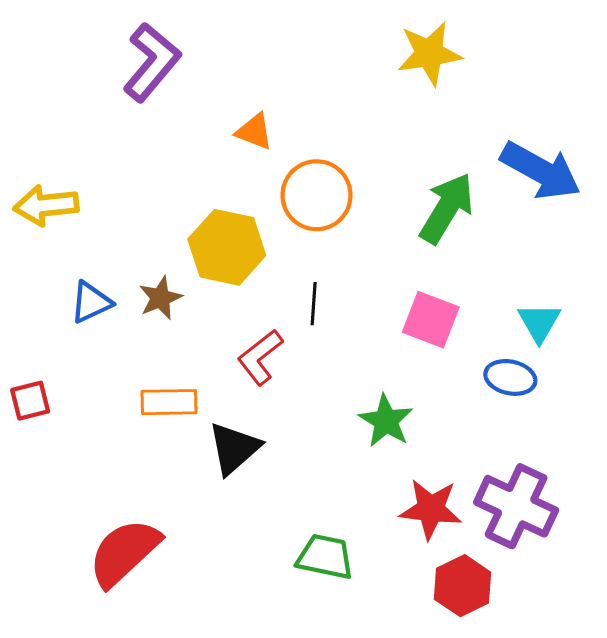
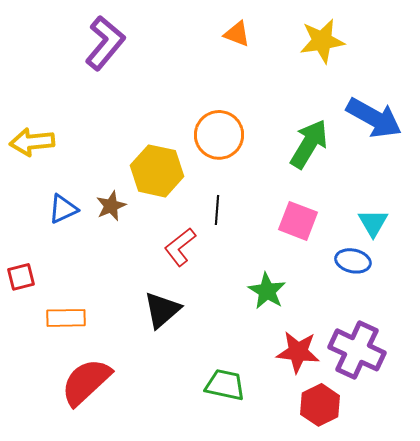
yellow star: (429, 54) -> (322, 41), moved
orange triangle: (254, 132) -> (237, 34), moved
orange rectangle: (169, 402) -> (66, 318), moved

